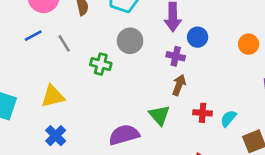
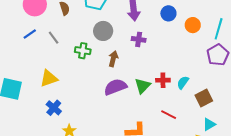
blue circle: (198, 37) -> (168, 13), moved
brown arrow: (179, 85) -> (113, 59), moved
green triangle: (159, 115) -> (142, 86), moved, turned 30
purple semicircle: (124, 135) -> (115, 87), moved

